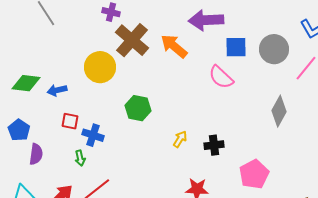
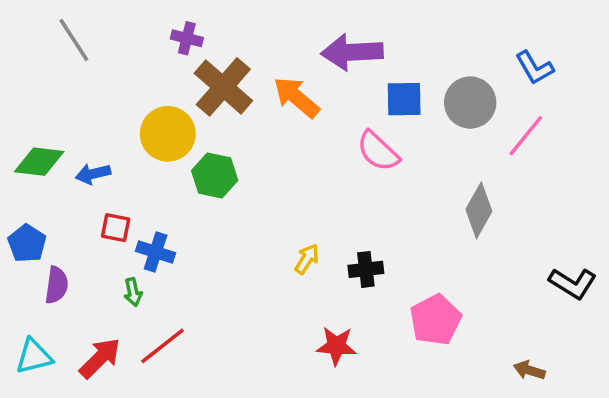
green hexagon: (138, 108) -> (215, 176), moved

